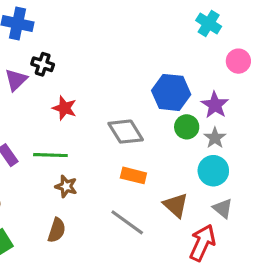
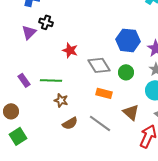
red star: (65, 108) -> (70, 50), moved
green circle: (187, 127) -> (126, 72), moved
brown semicircle: (57, 230) -> (70, 123), moved, turned 42

